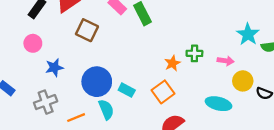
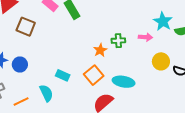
pink arrow: (226, 61) -> (145, 37), moved
blue circle: (97, 82) -> (20, 65), moved, size x0.6
cyan ellipse: (219, 104) -> (124, 82), moved

